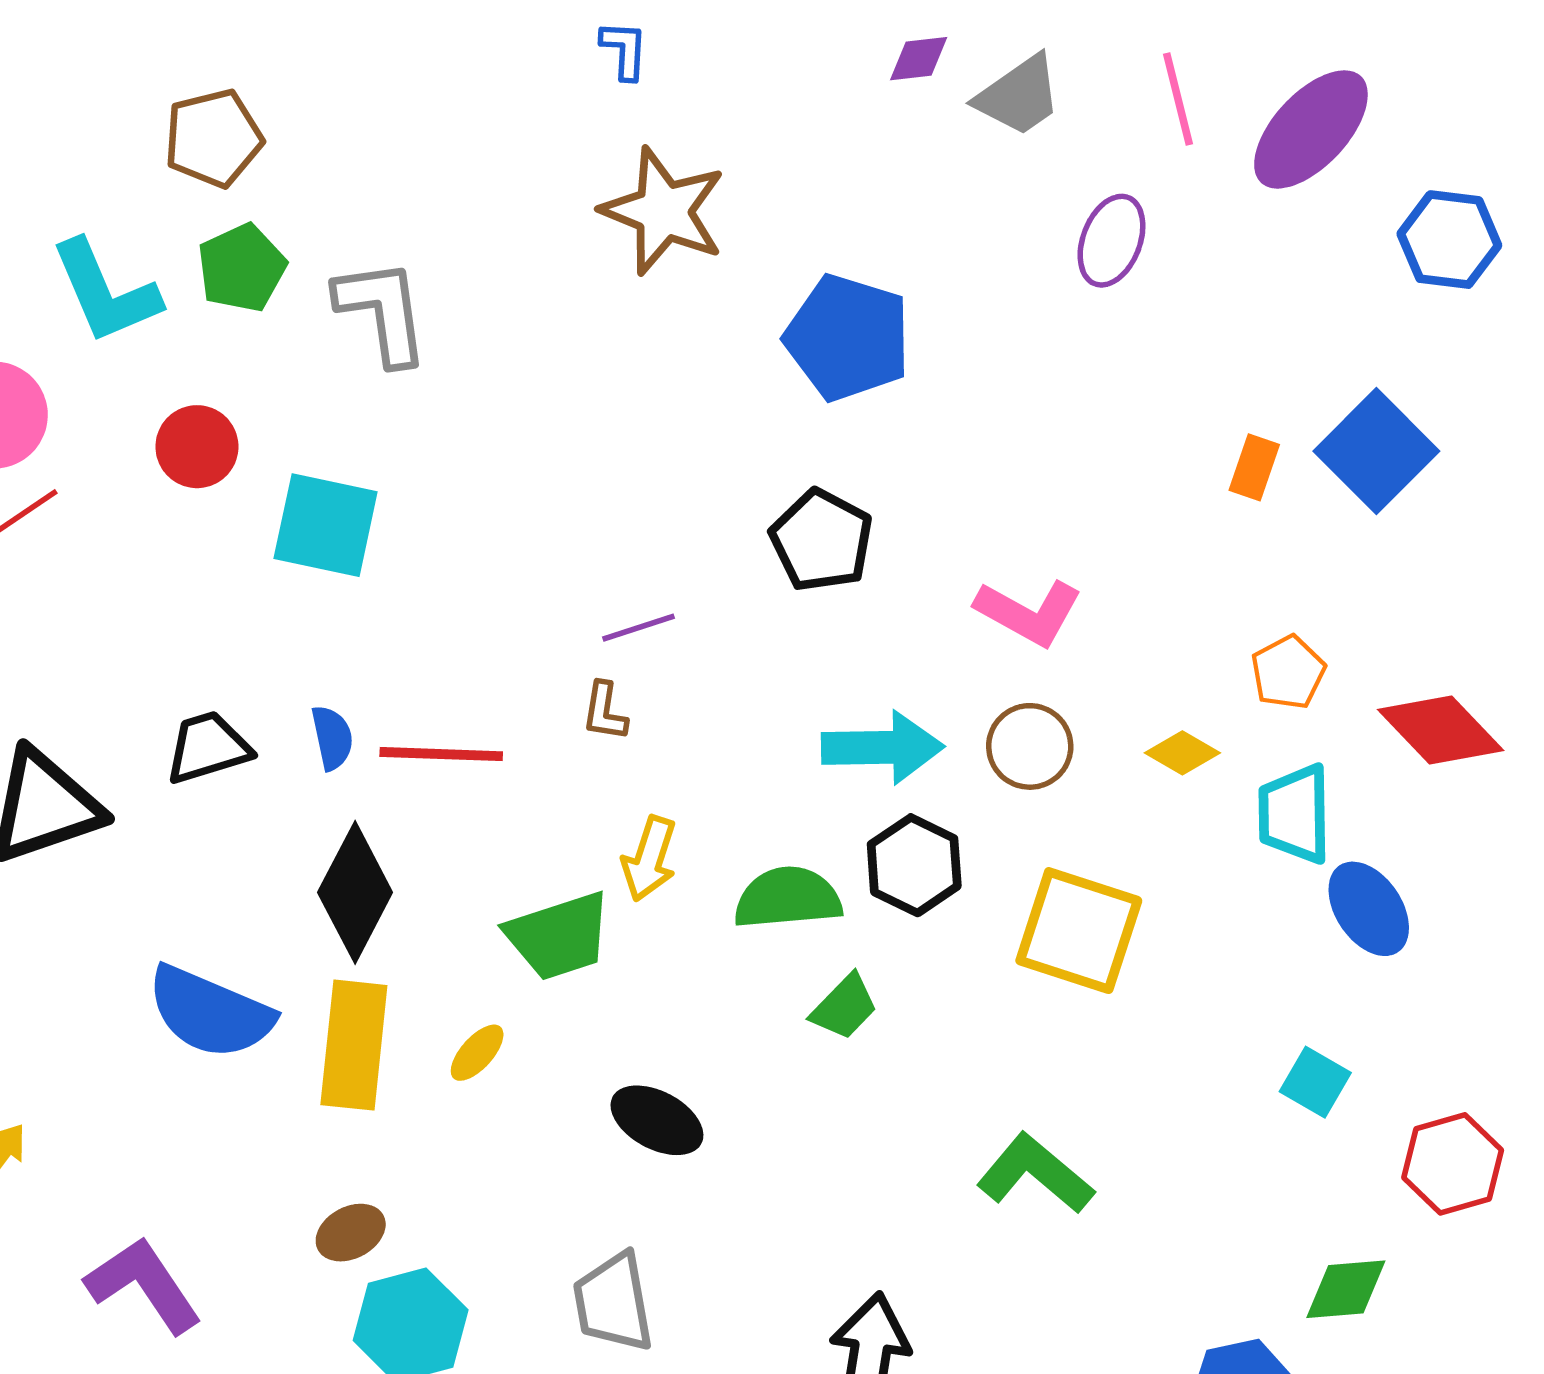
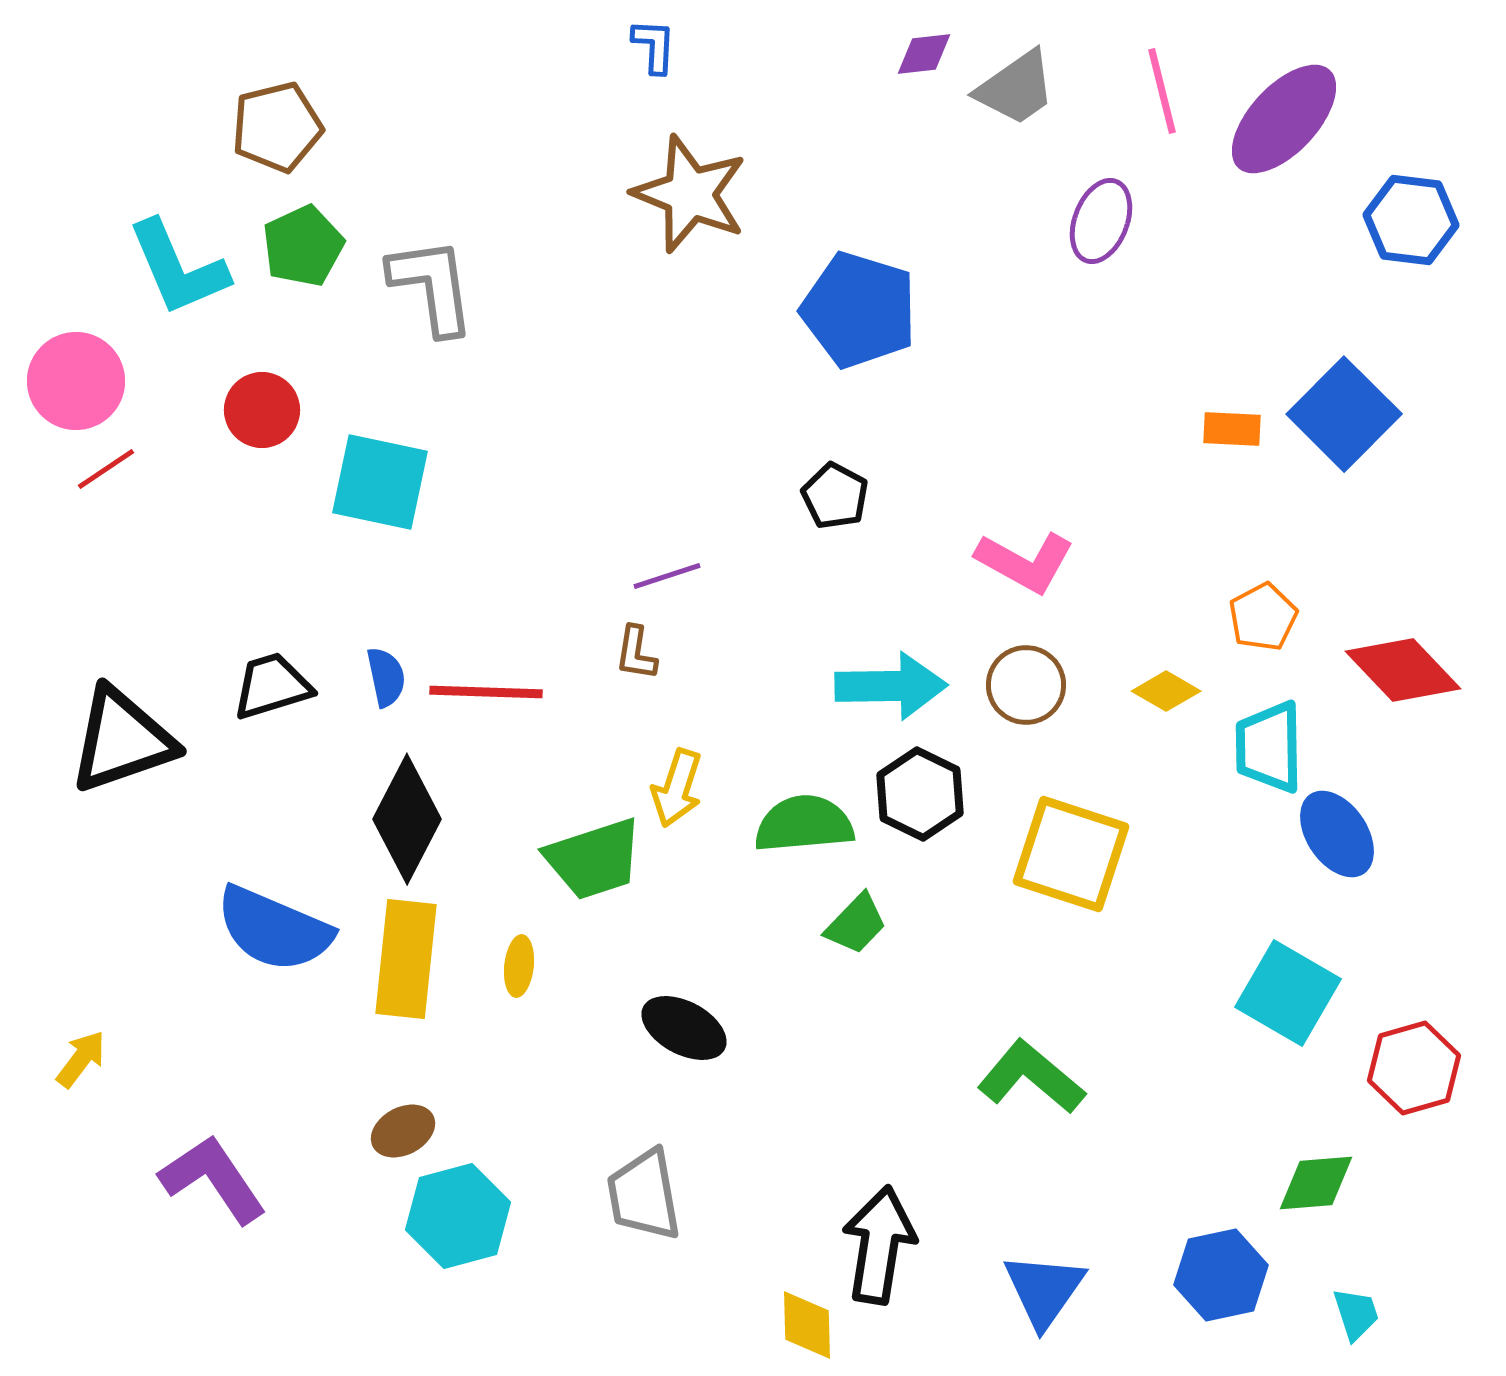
orange rectangle: (1254, 467) -> (1232, 429), turned 74
black pentagon: (822, 540) -> (835, 496), size x0.7
yellow ellipse: (477, 1053) -> (519, 966), turned -36
cyan square: (1315, 1082) -> (1288, 993), size x1.6

